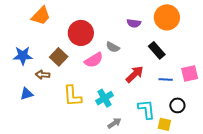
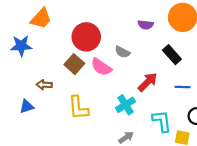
blue star: (23, 56) -> (21, 46), moved
brown square: (59, 57) -> (74, 64), moved
pink semicircle: (94, 60) -> (101, 67), turned 66
cyan cross: (104, 98) -> (126, 105), moved

